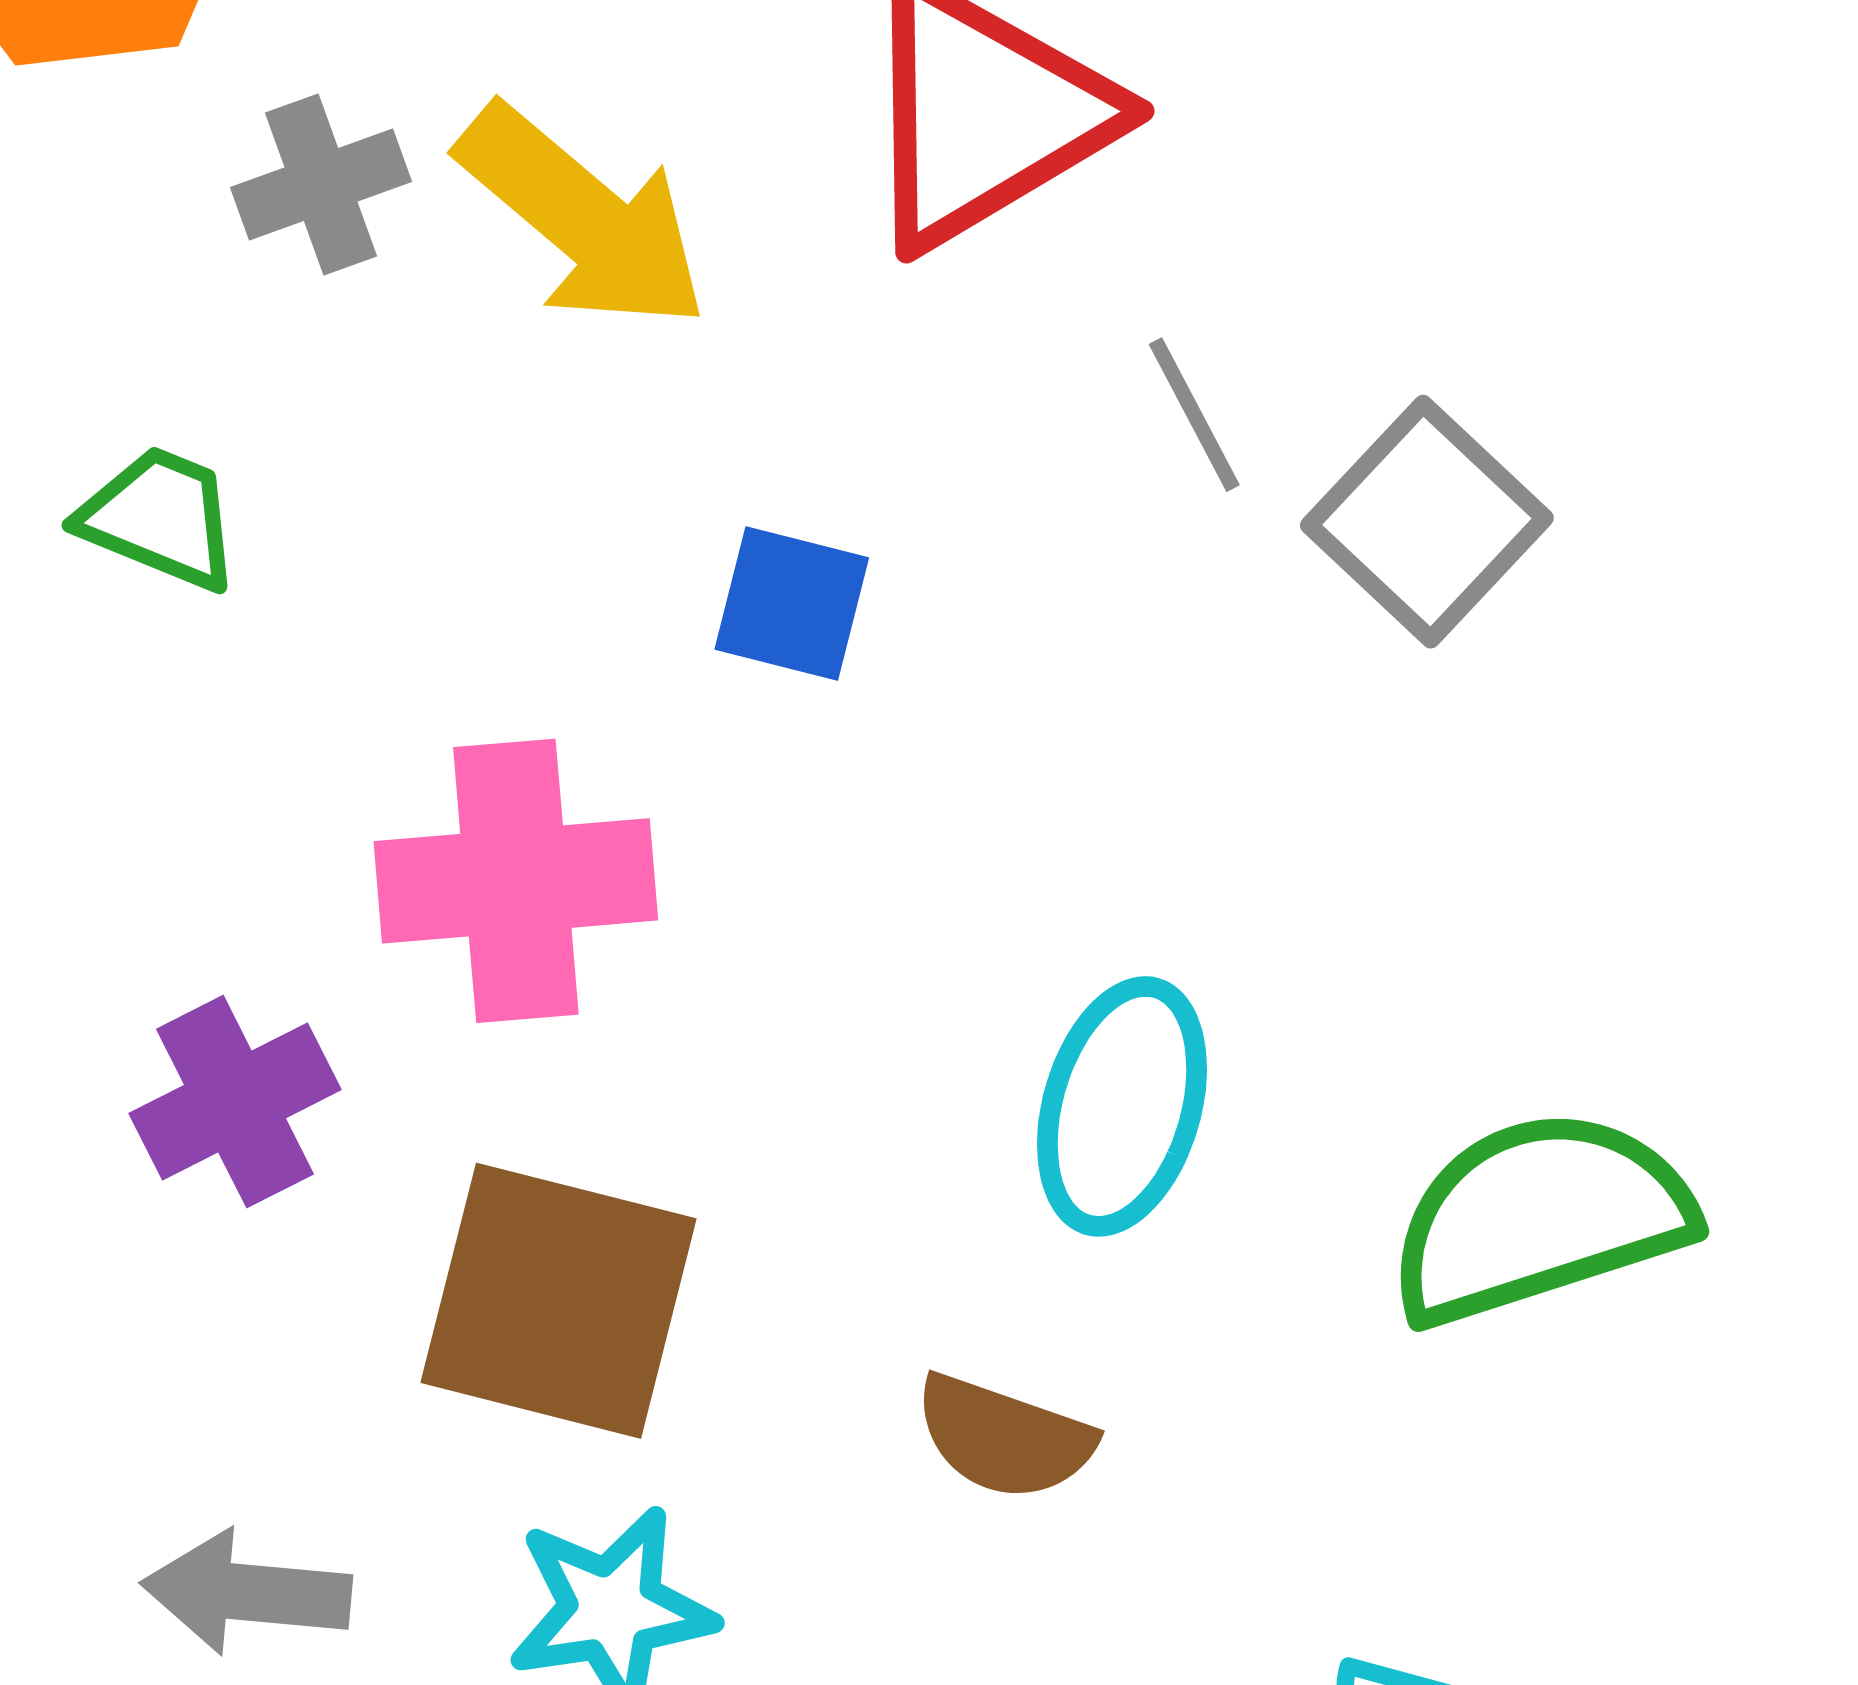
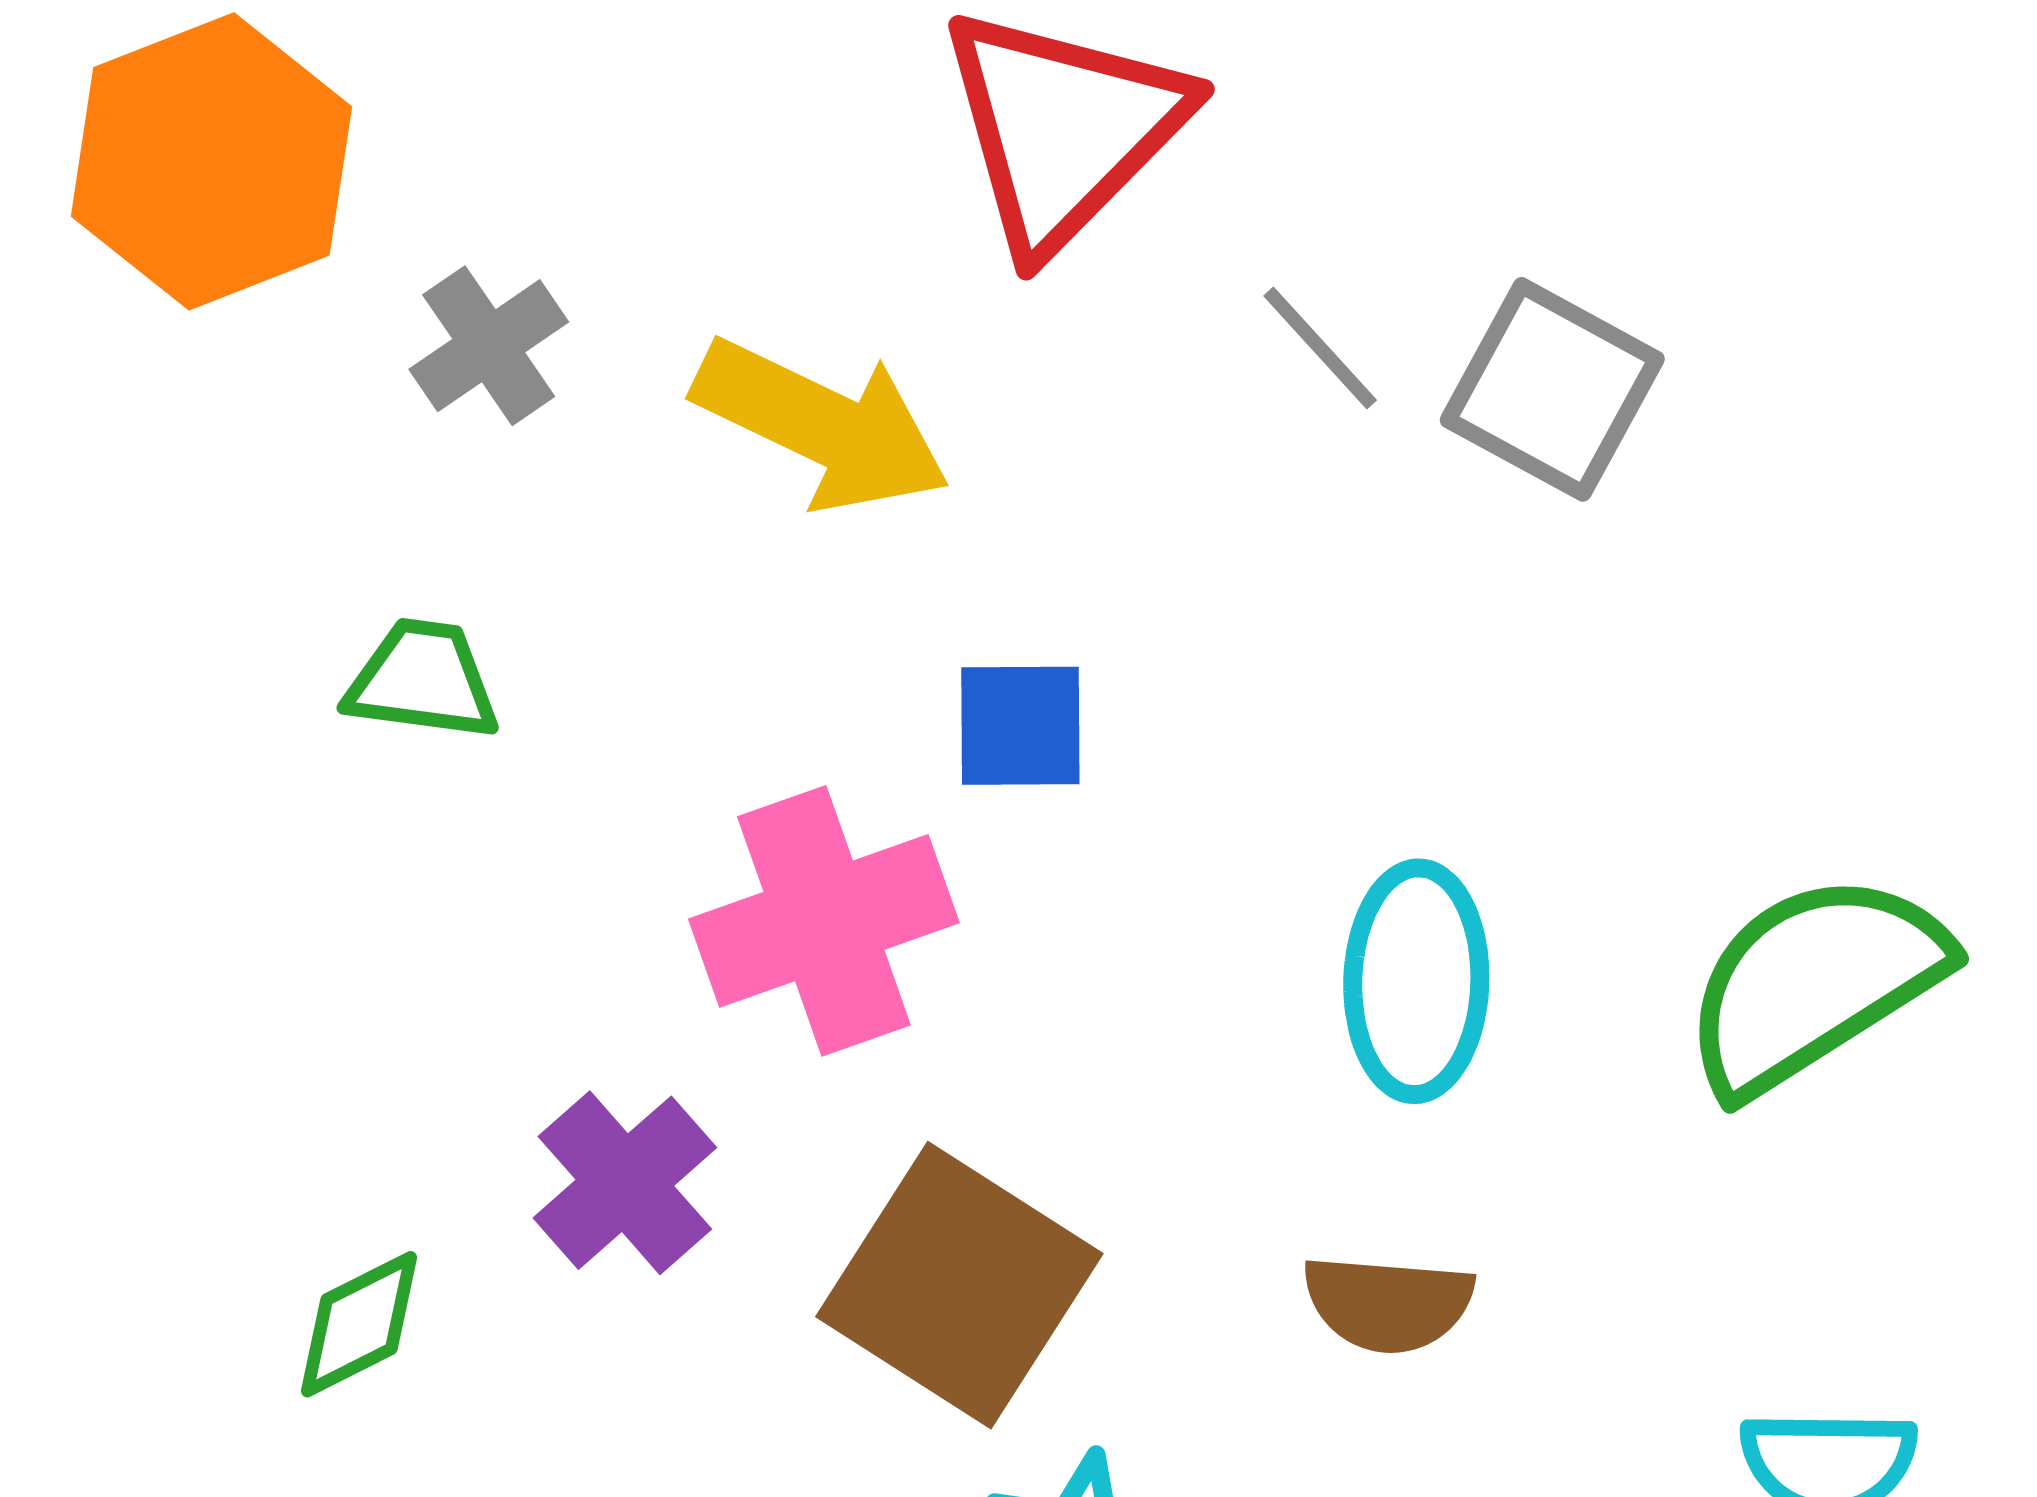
yellow arrow: (583, 218) -> (822, 425), moved
blue square: (792, 603) -> (1020, 726), moved
brown square: (559, 1301) -> (959, 1285), turned 33

